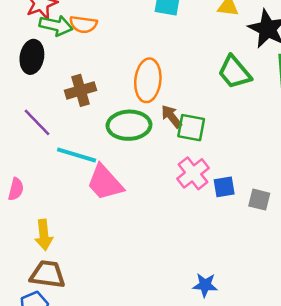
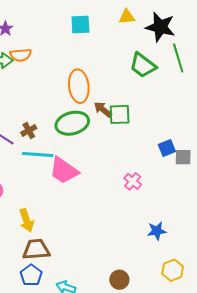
brown cross: (81, 90) -> (29, 130), moved, size x0.7
pink cross: (193, 173) -> (133, 181), moved, size x0.7
blue square: (224, 187) -> (167, 148), moved

